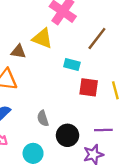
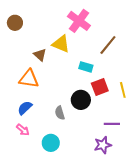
brown triangle: (18, 52) -> (40, 55), turned 32
red square: (89, 87) -> (100, 87), turned -30
black circle: (67, 135) -> (81, 100), moved

